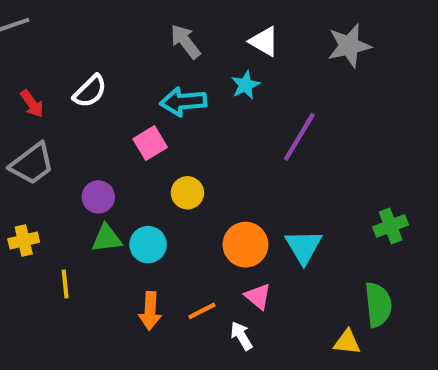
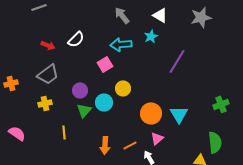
red arrow: (32, 104) -> (48, 45), turned -32
green triangle: (107, 238) -> (84, 110), turned -42
yellow cross: (24, 240) -> (45, 103), moved
cyan circle: (148, 245) -> (104, 102), moved
pink triangle: (258, 296) -> (157, 138), turned 40

